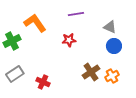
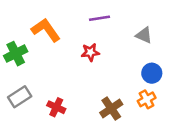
blue circle: (114, 46) -> (152, 73), moved
brown cross: (91, 72) -> (111, 108), moved

